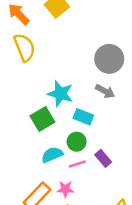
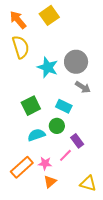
gray circle: (109, 59) -> (76, 62), moved
cyan star: (60, 94) -> (48, 67), moved
pink line: (77, 164) -> (65, 155), moved, turned -32

